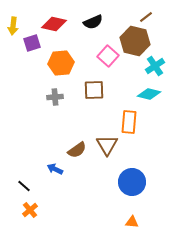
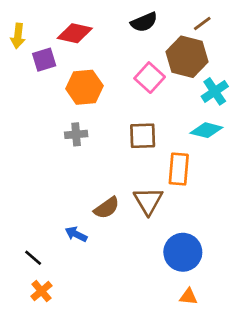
black semicircle: (93, 22) -> (144, 22), moved
brown square: (94, 90) -> (143, 136), moved
orange triangle: (132, 222) -> (188, 297), moved

